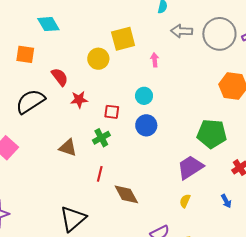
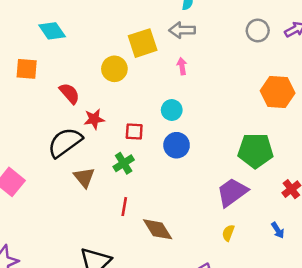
gray arrow: (182, 31) -> (182, 30), moved
gray circle: (219, 34) -> (258, 30), size x0.6
black semicircle: (30, 101) -> (65, 142), moved
brown triangle: (68, 148) -> (84, 177), turned 36

